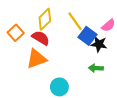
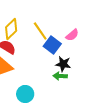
black star: (99, 44) -> (63, 64), moved

